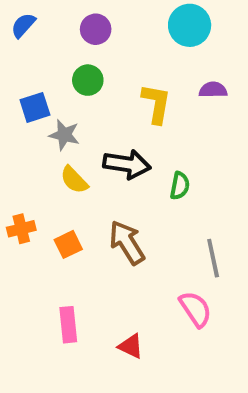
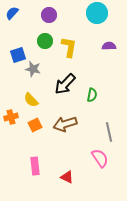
yellow L-shape: (156, 104) -> (69, 47), moved
black arrow: (127, 164) -> (65, 84), turned 125
yellow semicircle: (74, 180) -> (31, 100), moved
brown arrow: (127, 242) -> (65, 124), turned -75

